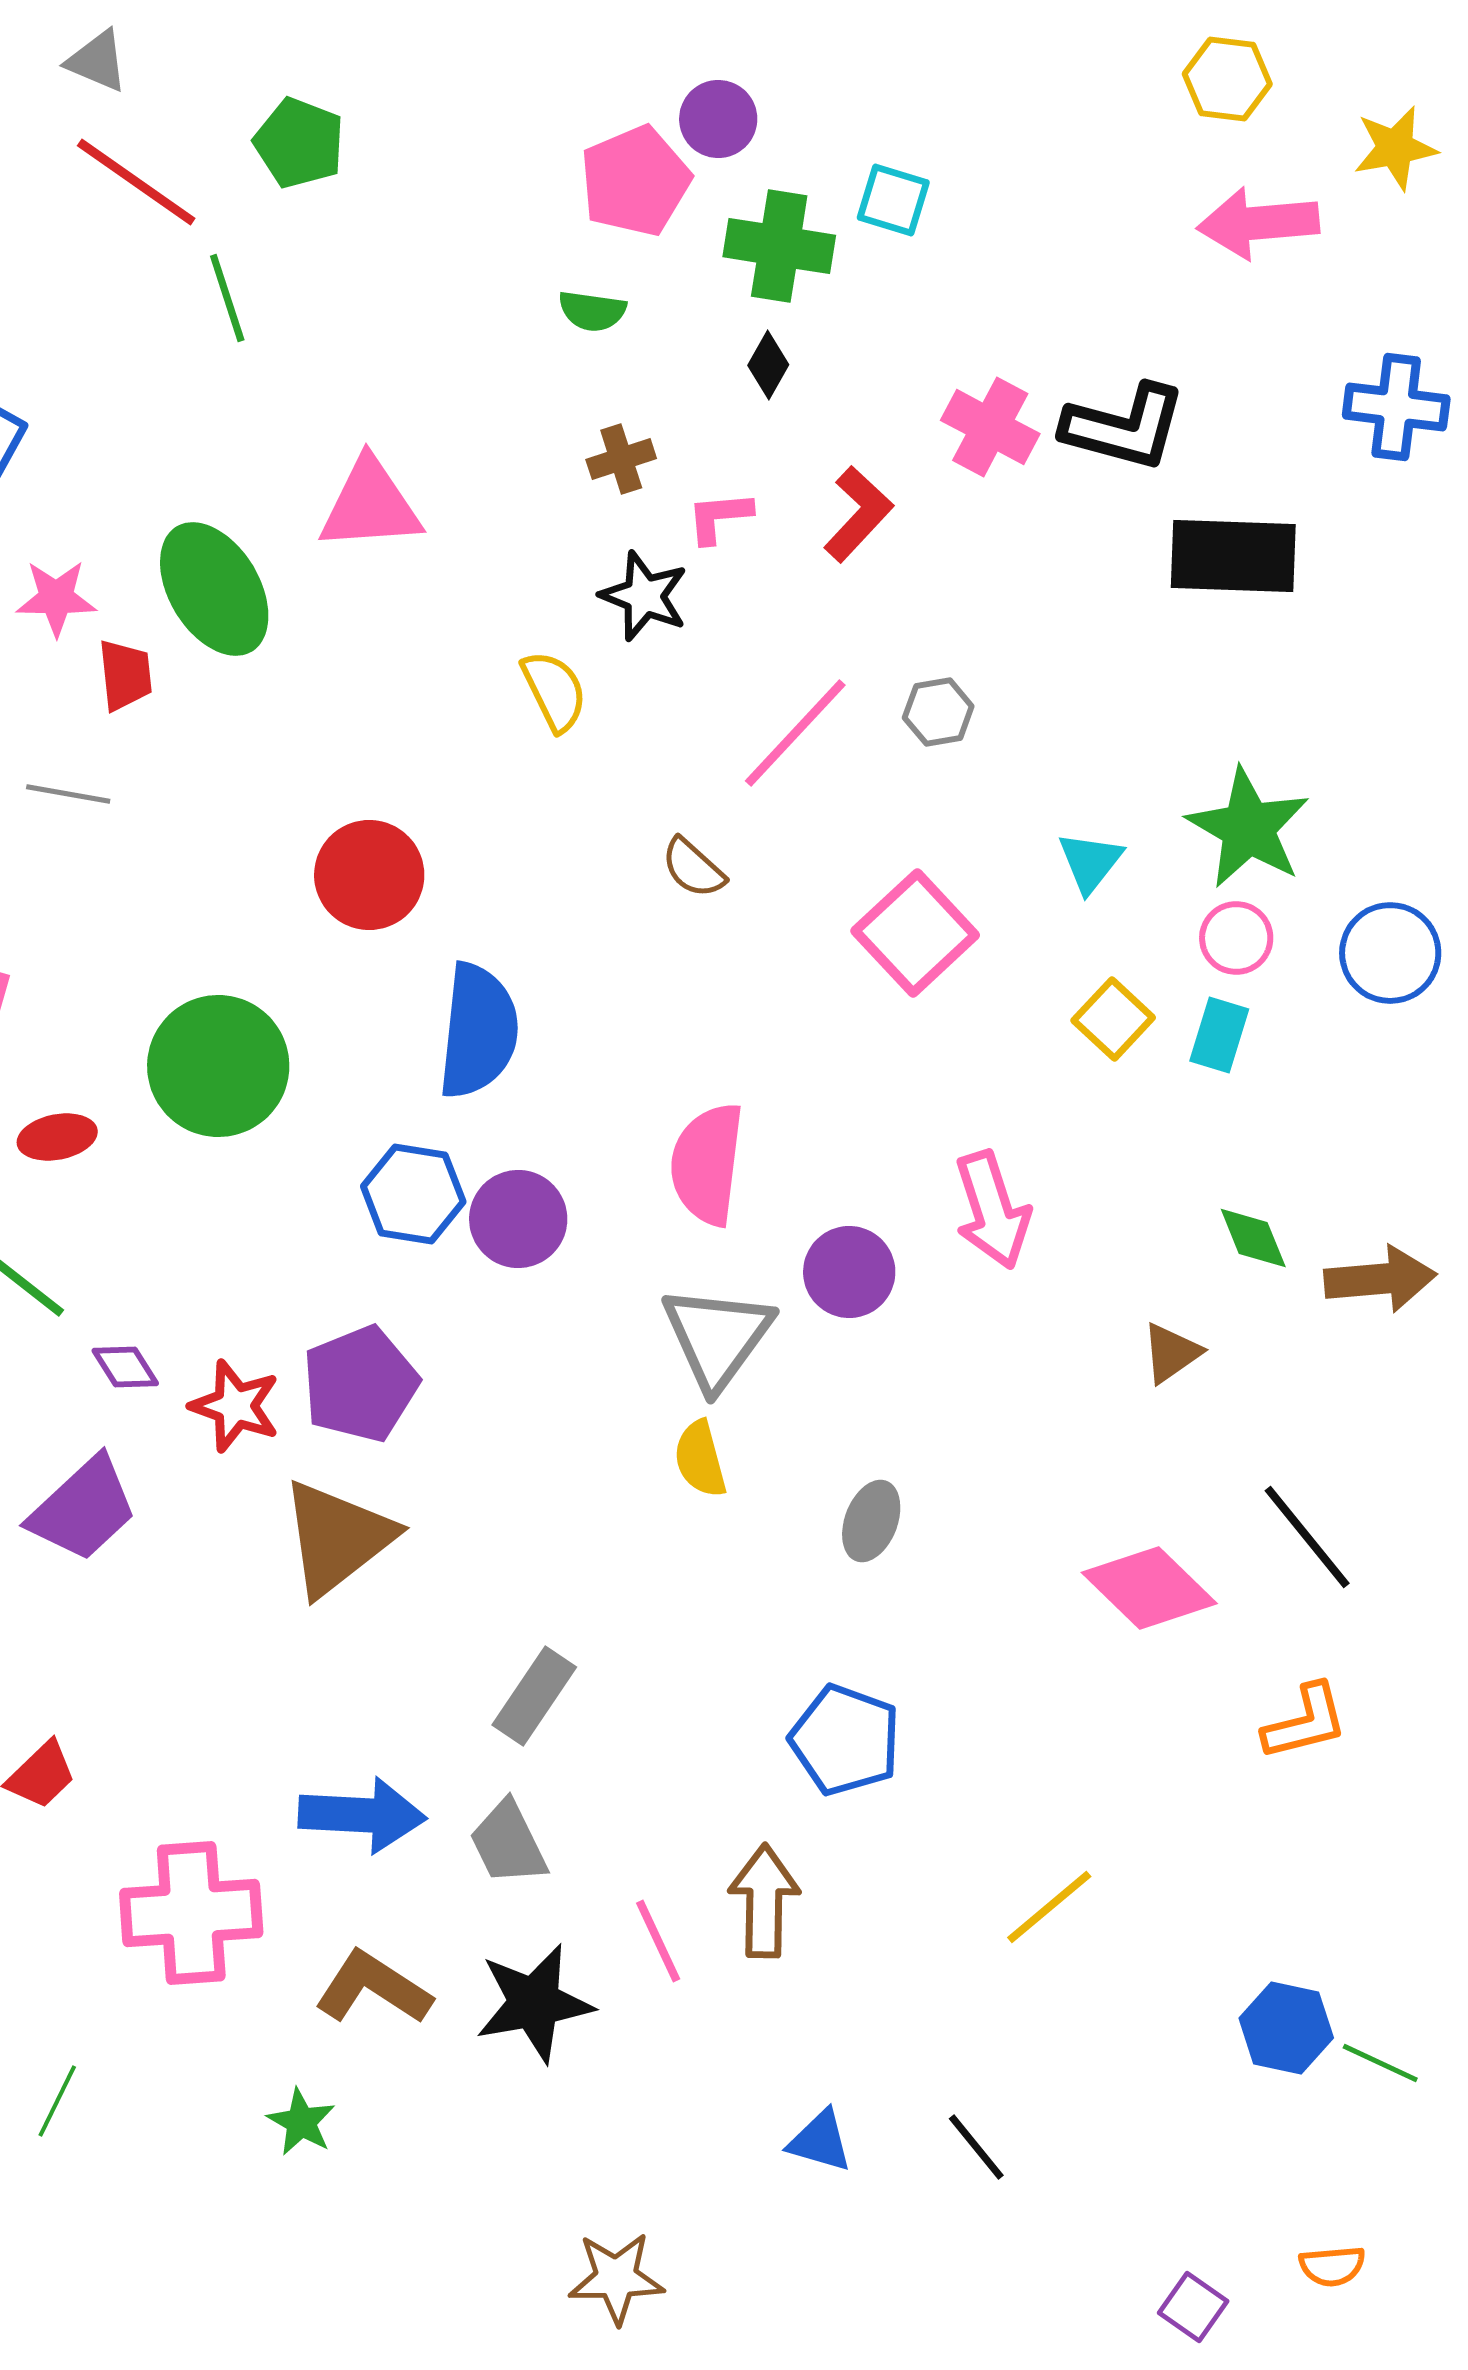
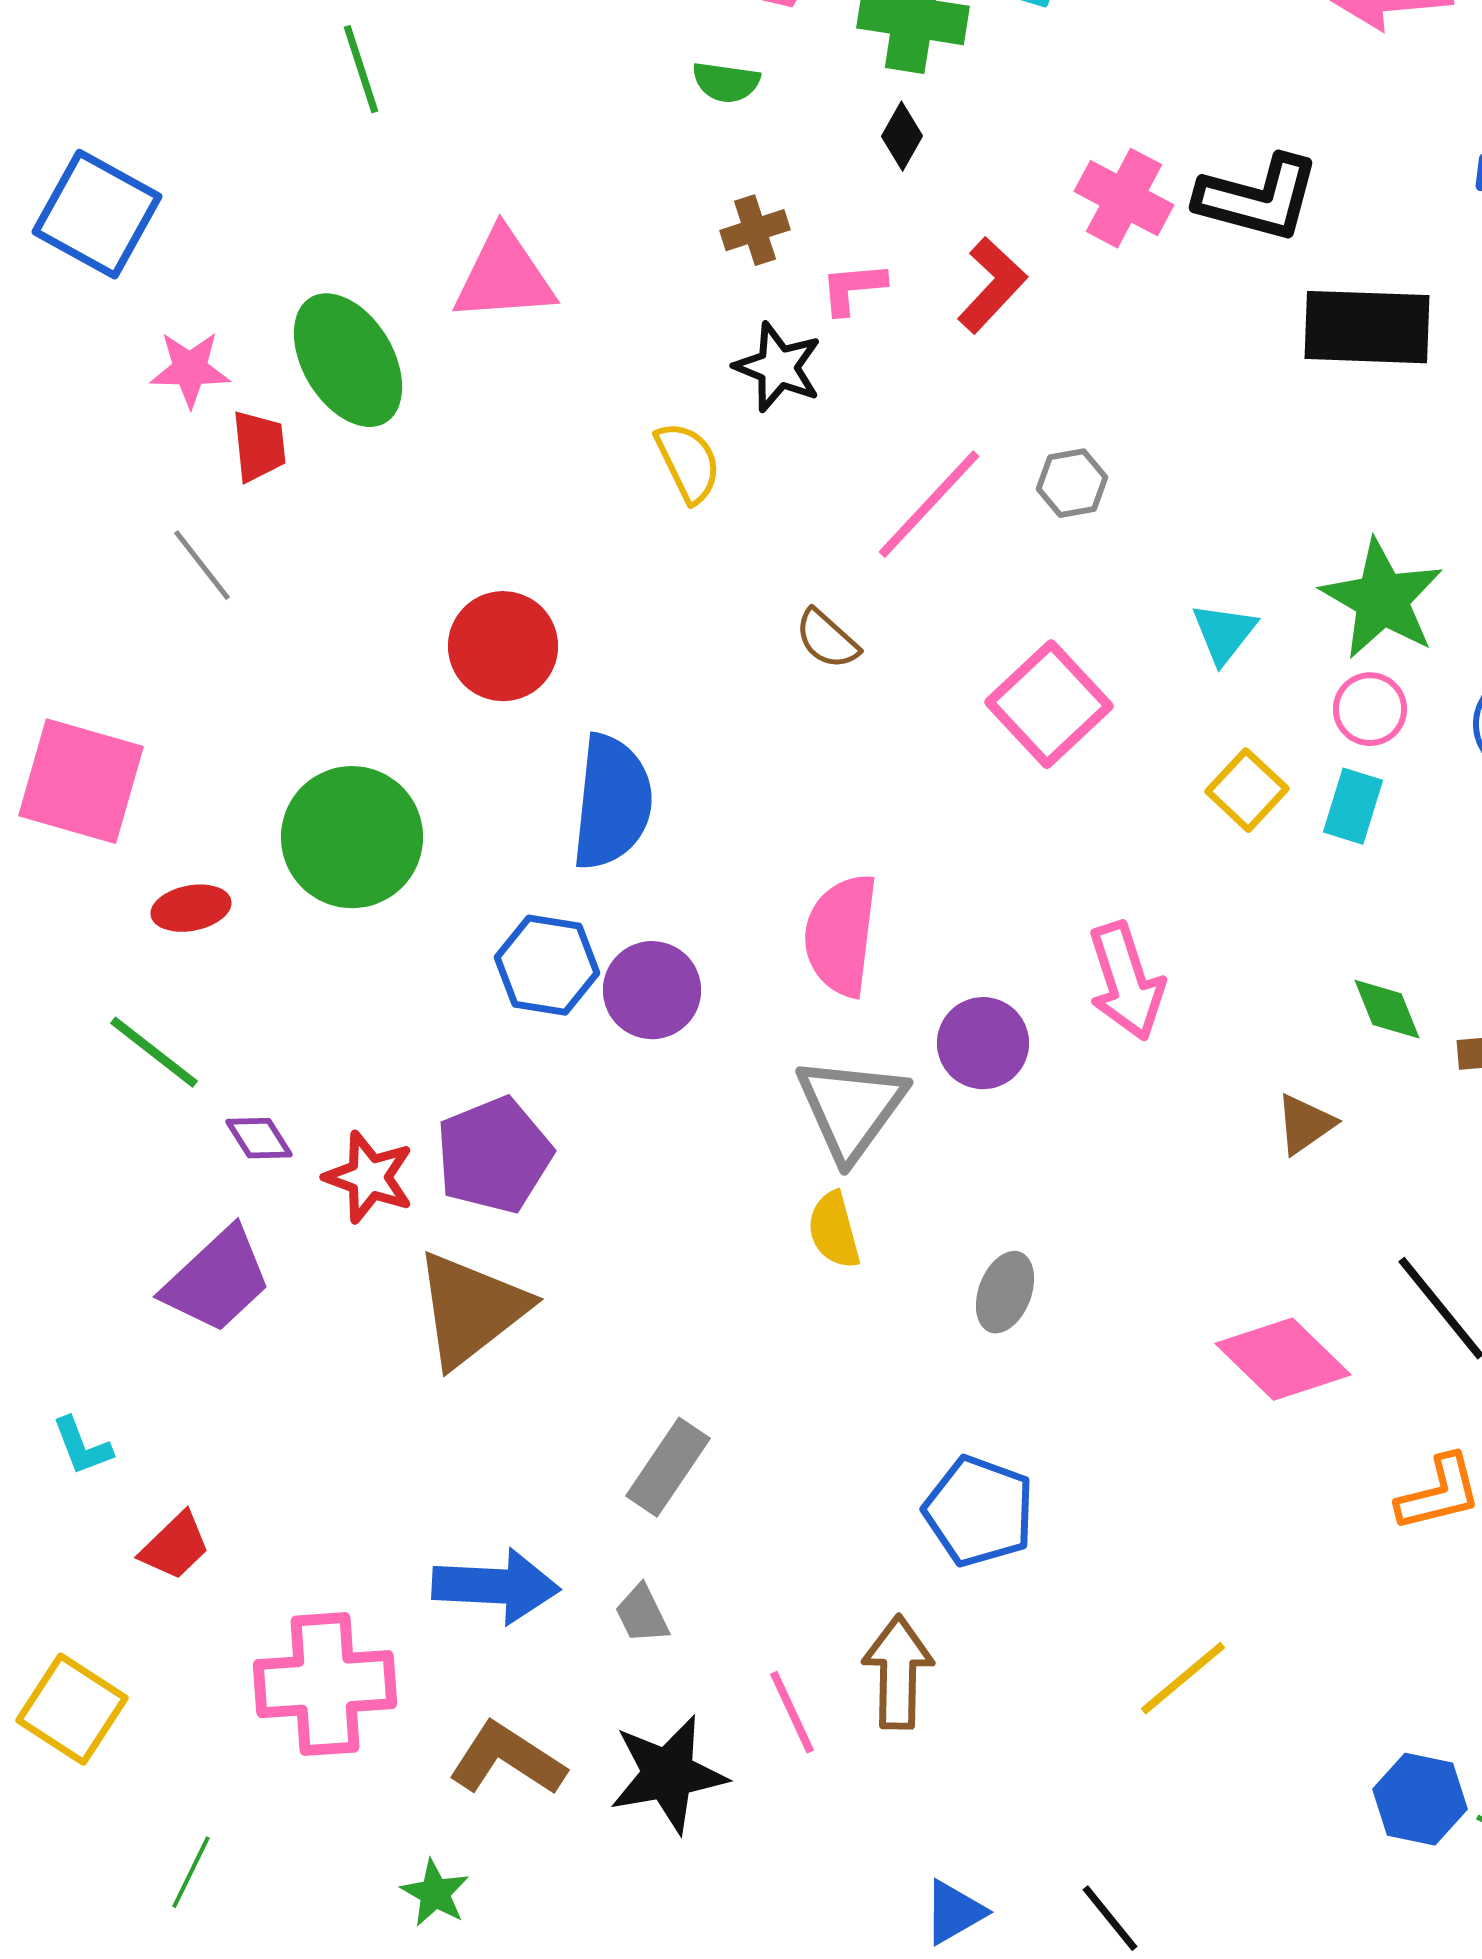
gray line: (68, 794) -> (202, 565), turned 42
gray trapezoid: (508, 1843) -> (642, 1614), size x0.7
blue triangle: (820, 2141) -> (954, 1912), turned -46

